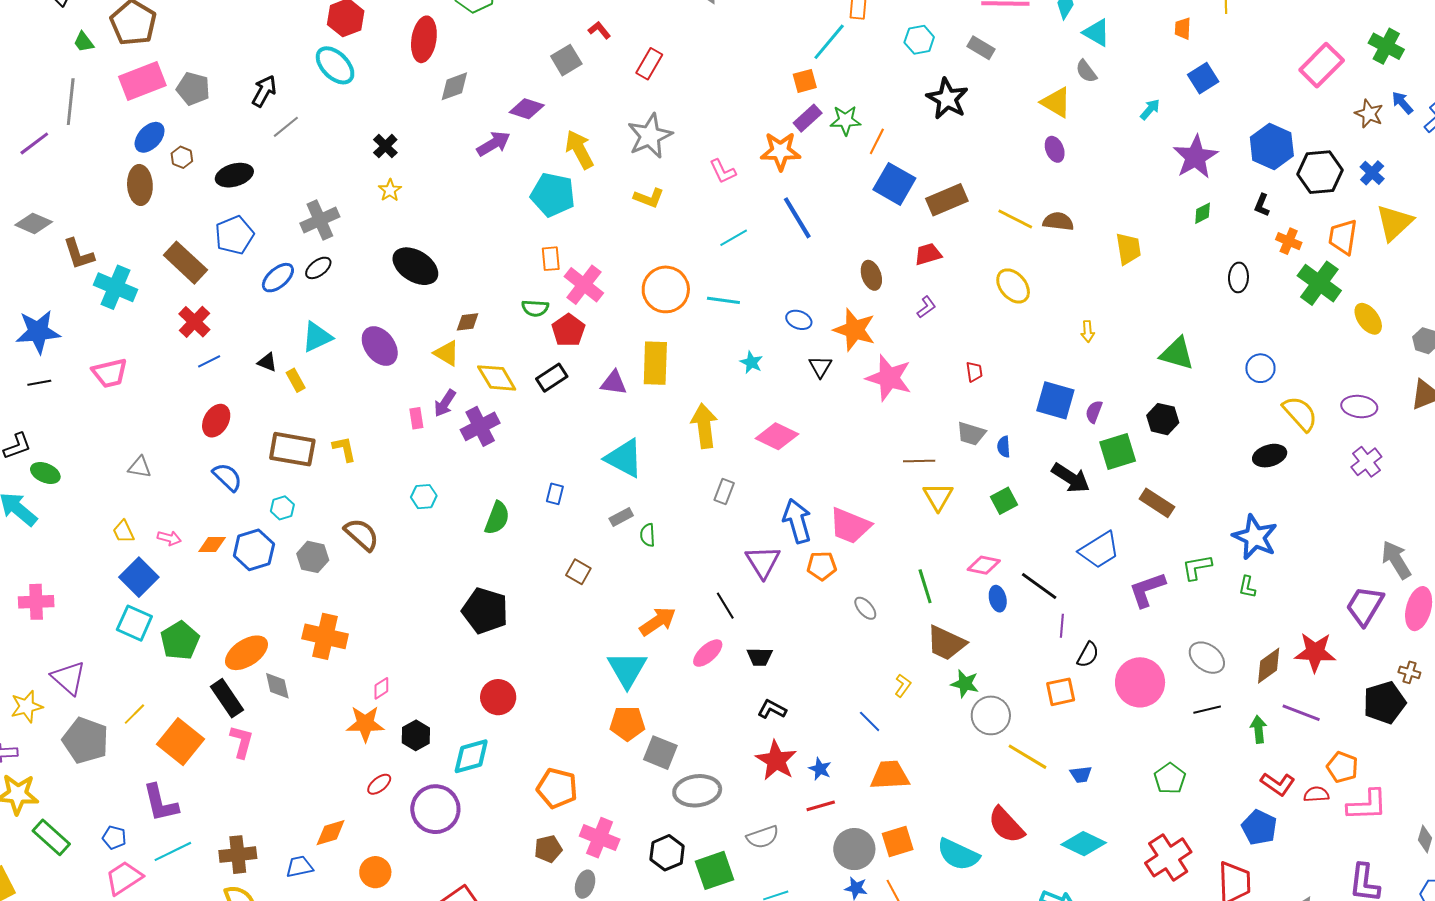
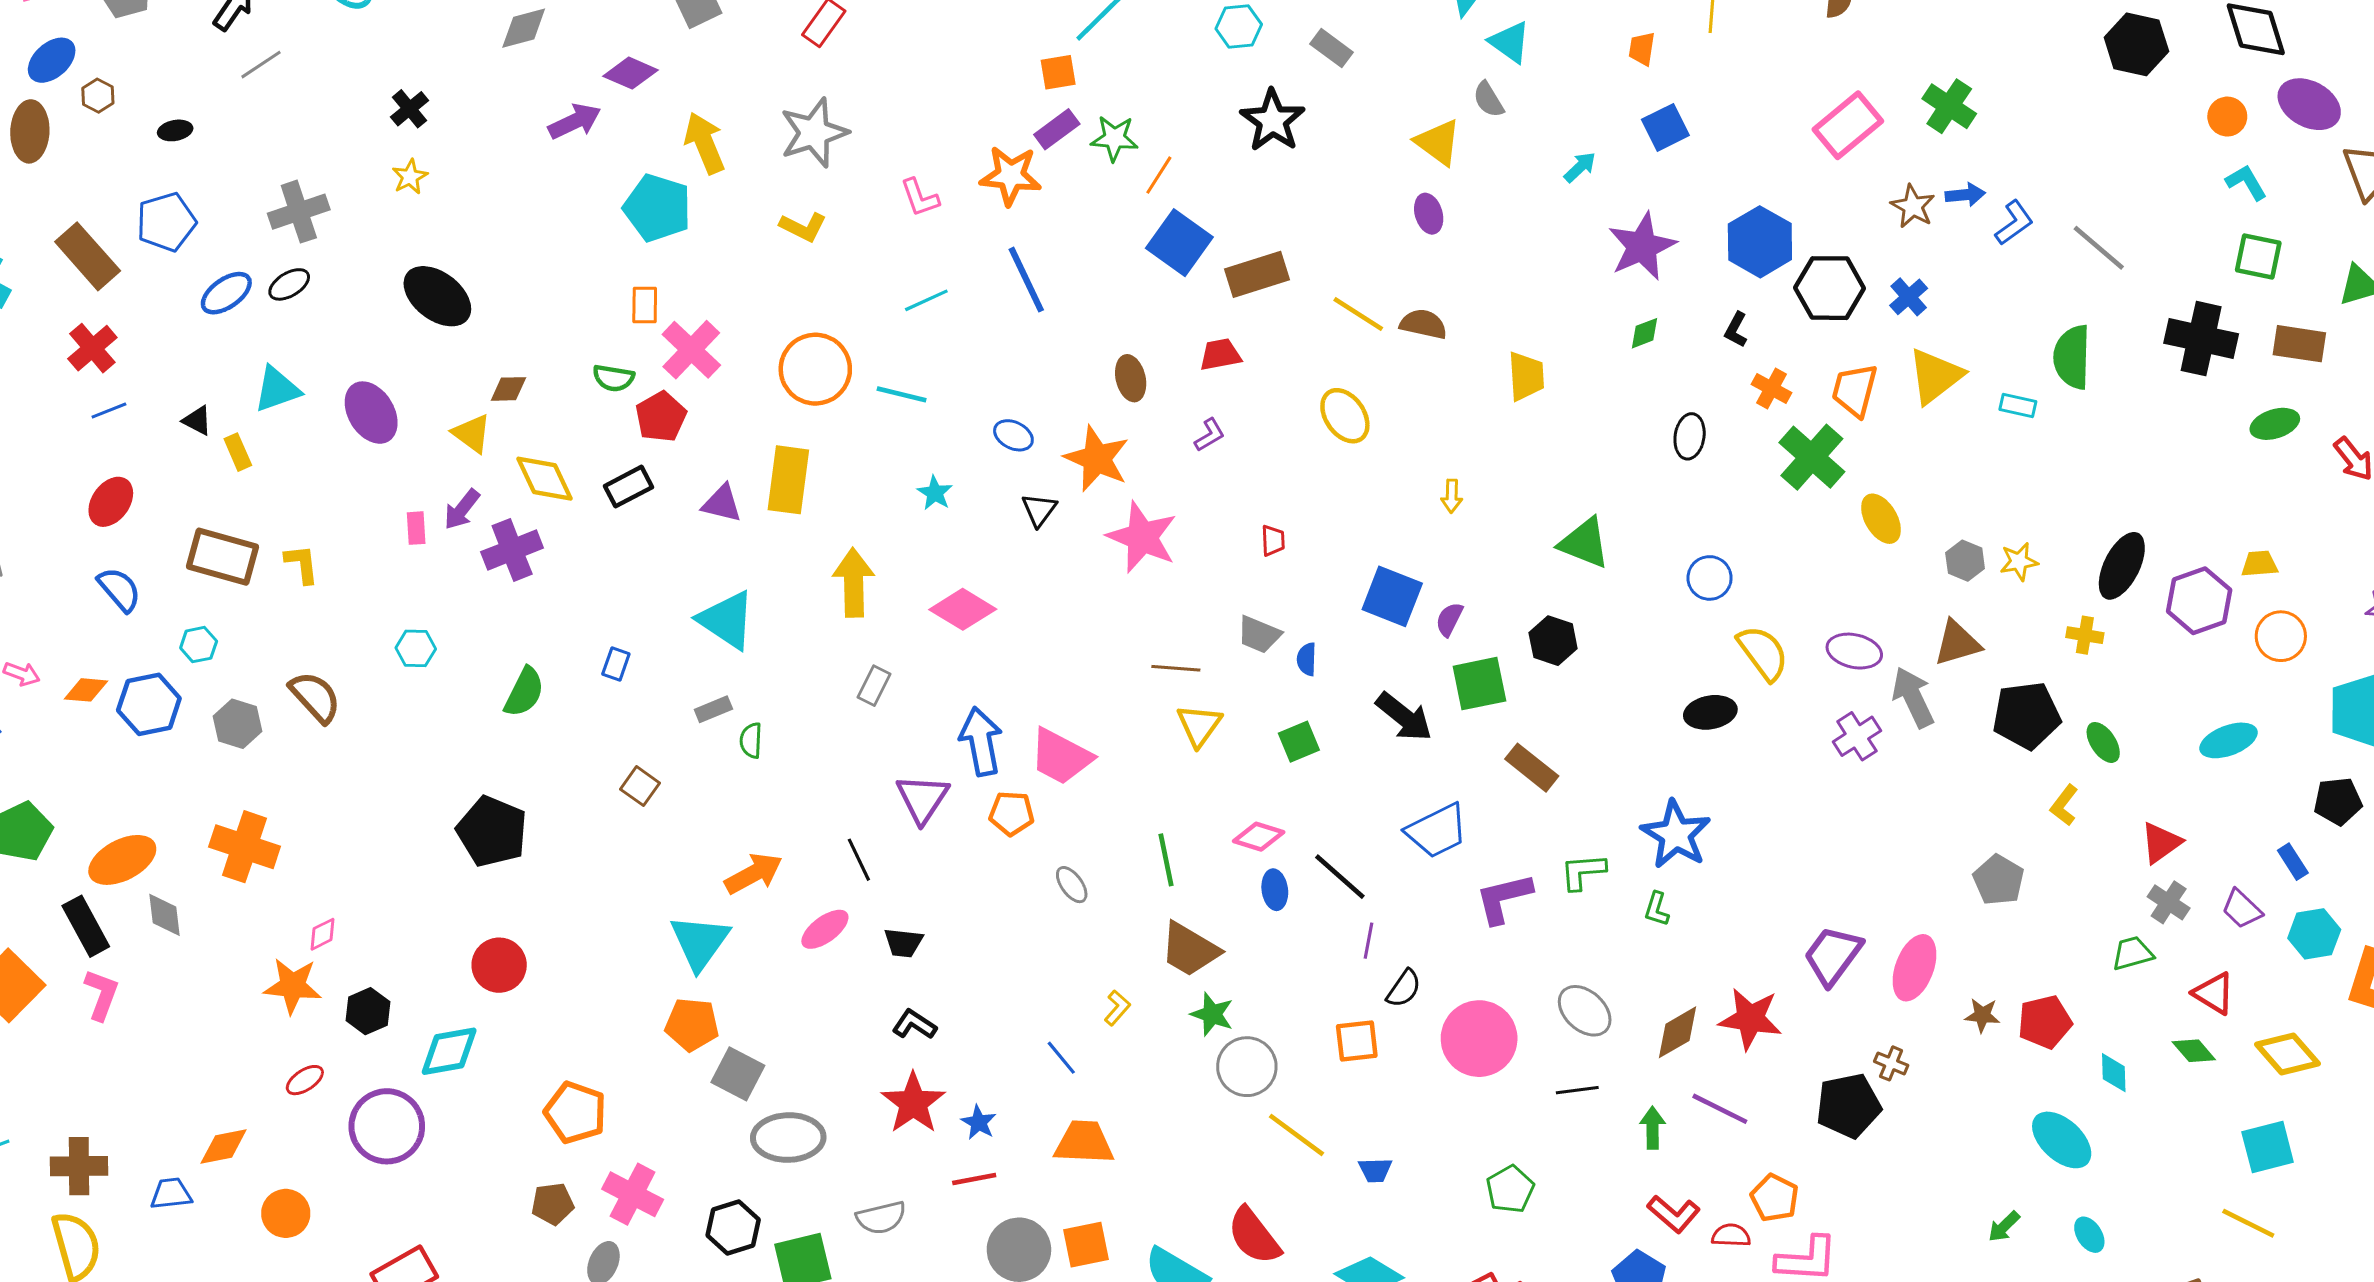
blue arrow: (1402, 103) -> (1965, 195), turned 120
black ellipse: (234, 175) -> (175, 130), size x0.6
gray arrow: (1396, 560) -> (1913, 697), moved

